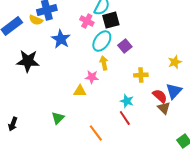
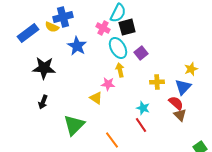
cyan ellipse: (102, 41) -> (118, 48), turned -65
yellow triangle: (80, 91) -> (96, 98), turned 32
blue triangle: (174, 91) -> (183, 87), moved
green triangle: (58, 118) -> (74, 125), size x1.6
black arrow: (13, 124) -> (43, 102), moved

